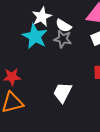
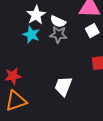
cyan star: (35, 36) -> (31, 35), size x0.7

